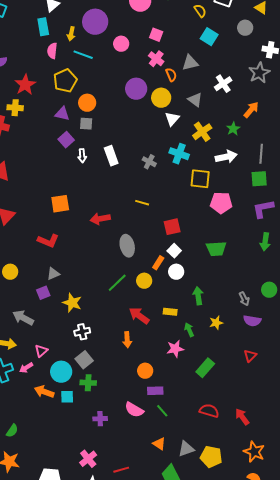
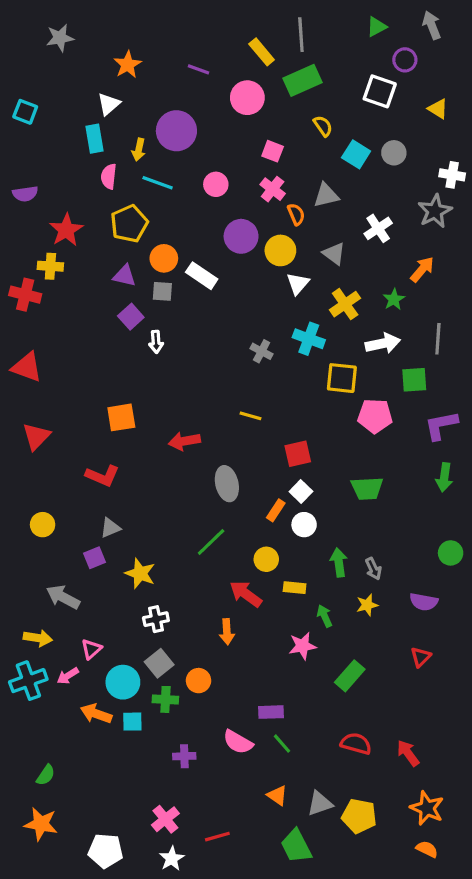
yellow semicircle: (200, 11) -> (323, 126), moved
gray circle: (245, 28) -> (394, 153), moved
pink circle: (121, 44) -> (216, 184), moved
white rectangle: (111, 156) -> (202, 276), moved, turned -36
green square: (259, 179) -> (414, 380), moved
yellow circle: (144, 281) -> (266, 559), moved
gray arrow: (244, 299) -> (373, 569), moved
orange circle: (145, 371) -> (199, 681), moved

